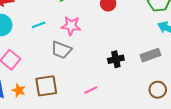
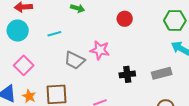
pink star: (71, 26) -> (100, 50), moved

